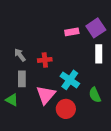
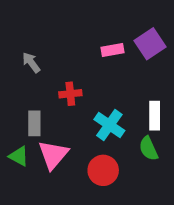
white rectangle: (99, 54) -> (155, 116), moved
gray arrow: (20, 55) -> (31, 63), moved
pink triangle: (46, 95) -> (53, 155), moved

